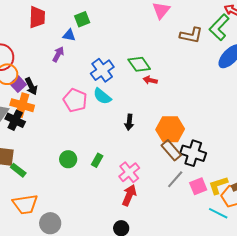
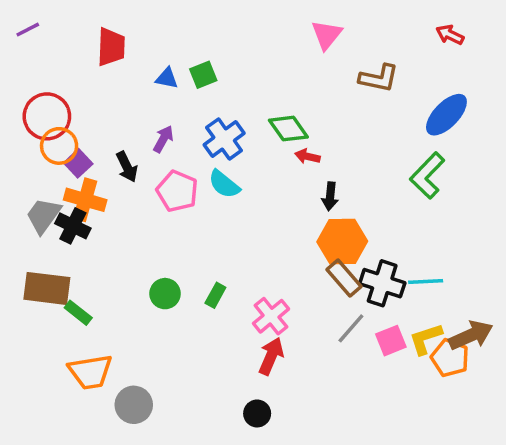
green square: (82, 19) -> (203, 75), moved
green L-shape: (219, 27) -> (427, 175), moved
purple arrow: (58, 54) -> (163, 139), moved
black arrow: (31, 86) -> (127, 167), moved
black arrow: (129, 122) -> (330, 196), moved
cyan line: (218, 213) -> (426, 281), moved, turned -30

